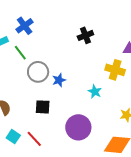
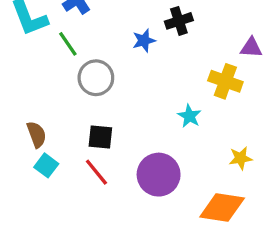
blue star: (59, 80) -> (144, 41), moved
cyan square: (13, 137) -> (46, 165), moved
red line: (34, 139) -> (96, 172), moved

